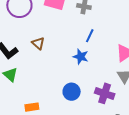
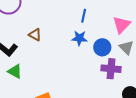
blue circle: (72, 92) -> (102, 47), moved

